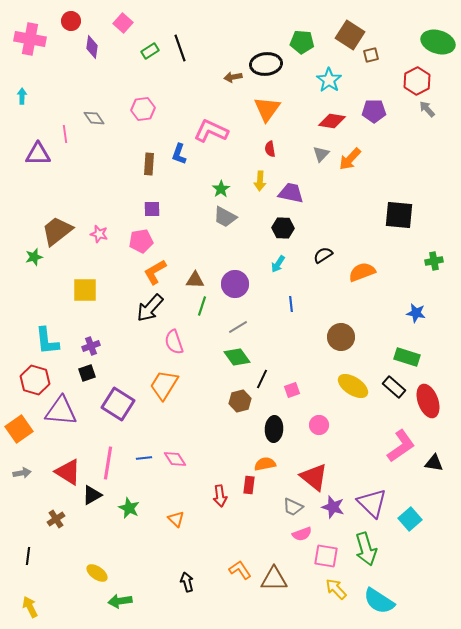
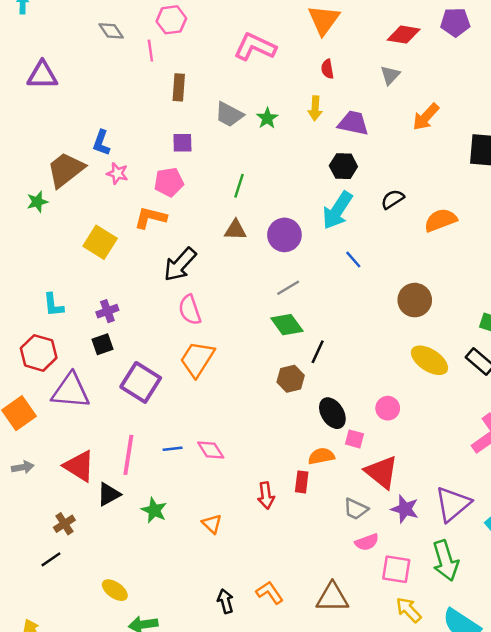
pink line: (65, 134) -> (150, 51), moved
blue L-shape: (179, 154) -> (101, 143), moved
orange arrow: (350, 159) -> (426, 117), moved
gray trapezoid: (225, 217) -> (229, 114), moved
cyan arrow: (278, 264) -> (337, 210), size x1.8
orange L-shape: (155, 272) -> (150, 218), moved, turned 44
yellow square: (85, 290) -> (100, 242), turned 32
blue line: (291, 304) -> (353, 259), turned -35
green line: (202, 306) -> (239, 186), moved
cyan L-shape: (47, 341) -> (53, 305), size x0.7
pink semicircle: (174, 342) -> (190, 310), moved
pink square: (292, 390) -> (355, 439), moved, turned 35
black ellipse: (274, 429) -> (332, 413), turned -35
purple triangle: (372, 503) -> (453, 504), turned 36
black line: (28, 556) -> (51, 559), moved, turned 48
orange L-shape: (240, 570) -> (270, 593), moved

